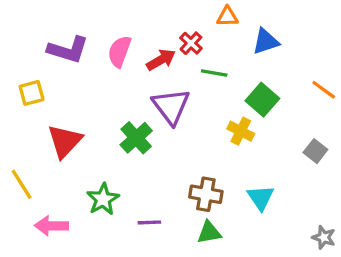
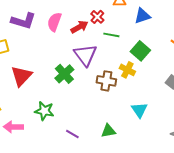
brown cross: (206, 194) -> (106, 81), moved
green star: (103, 199) -> (44, 111), turned -30
purple line: (149, 222) -> (72, 134), moved, turned 32

